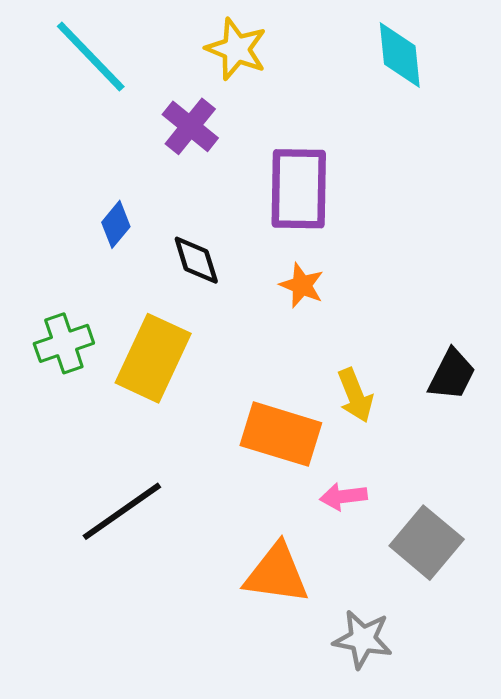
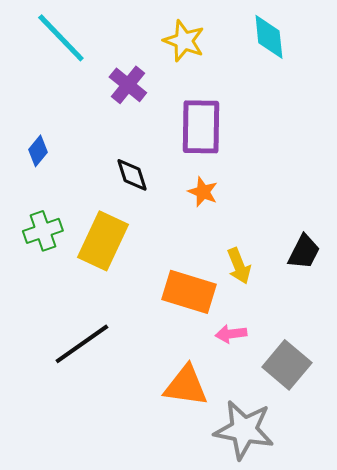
yellow star: (236, 49) -> (184, 41), moved
blue diamond: (116, 224) -> (38, 151), moved
gray star: (363, 639) -> (244, 430), size x1.5

